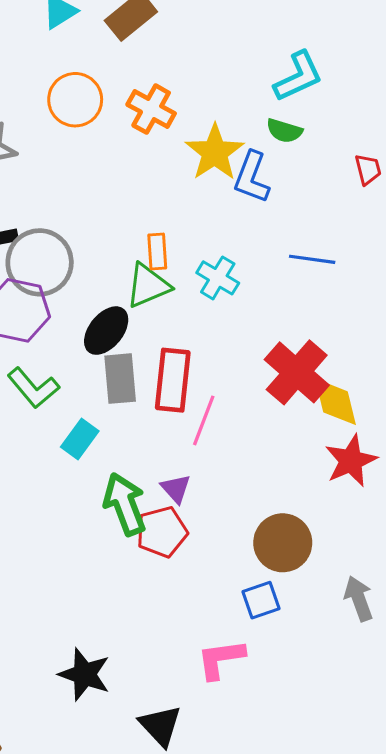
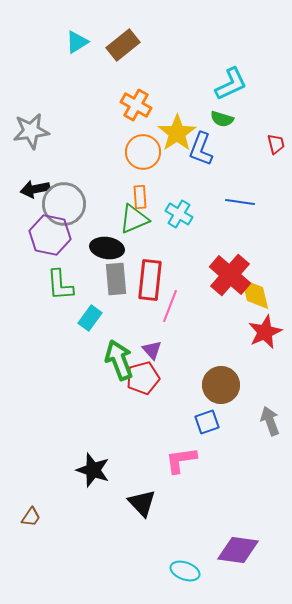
orange circle: (75, 100) -> (143, 152), moved
black ellipse: (106, 331) -> (107, 248), turned 60
green L-shape: (33, 388) -> (60, 285), turned 36

